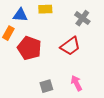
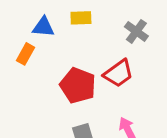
red pentagon: (29, 48) -> (78, 85), moved

